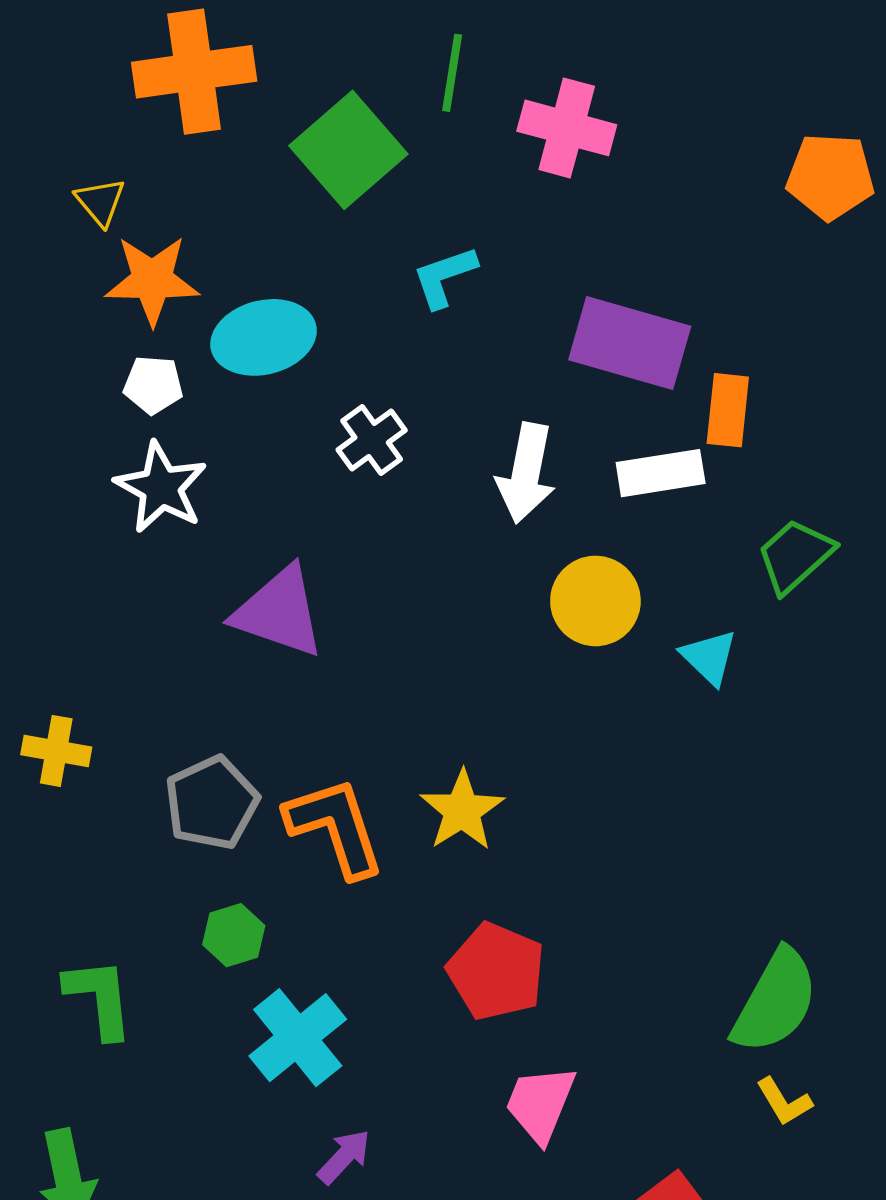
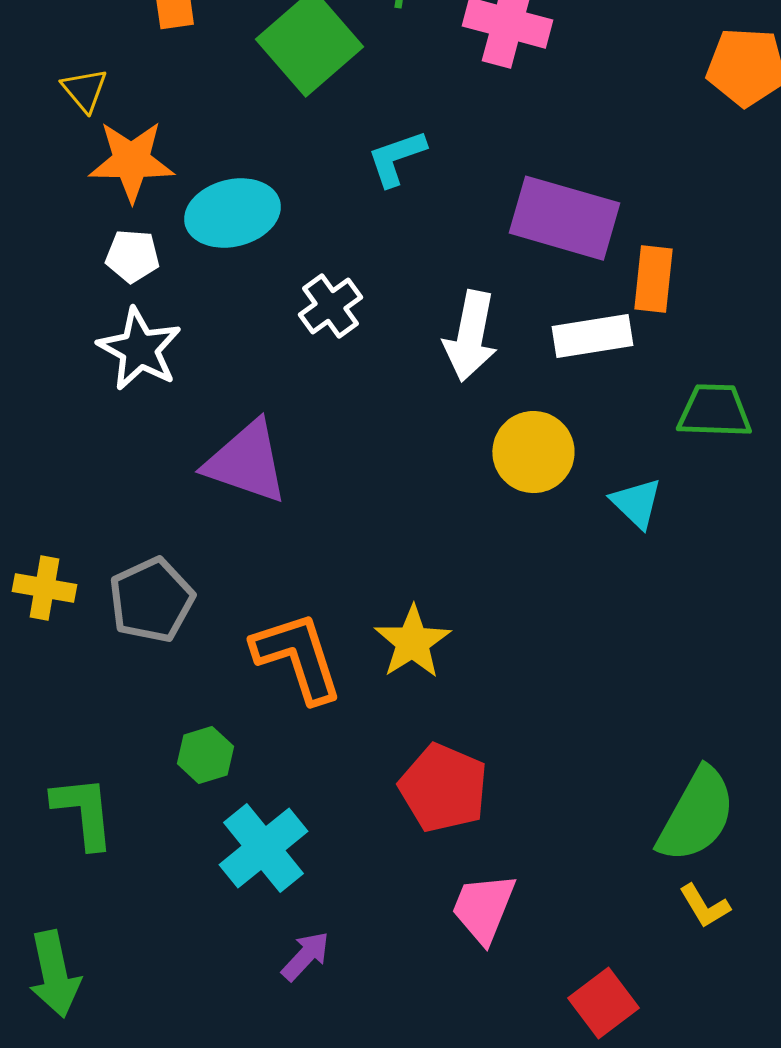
green trapezoid: (795, 556) -> (714, 411), turned 44
gray pentagon: (212, 803) -> (151, 600), moved

